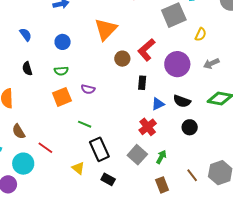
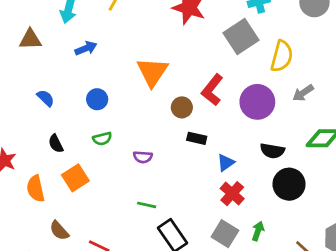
yellow semicircle: (201, 34) -> (282, 56), size x1.6
black rectangle: (142, 83) -> (197, 138), moved, turned -72
orange square: (62, 97) -> (75, 178), moved
blue triangle: (158, 104) -> (226, 163), moved
black circle: (190, 127) -> (289, 184), size x1.5

